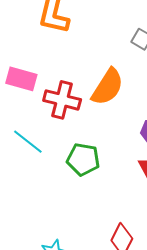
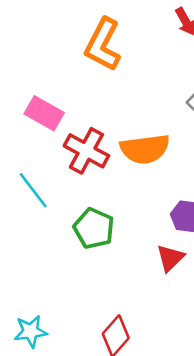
orange semicircle: (108, 87) -> (145, 149), turned 36

